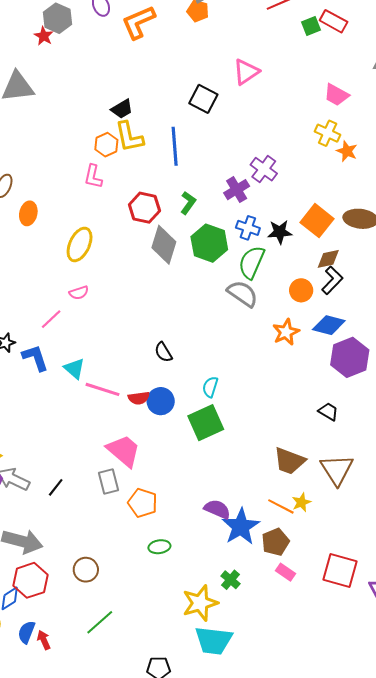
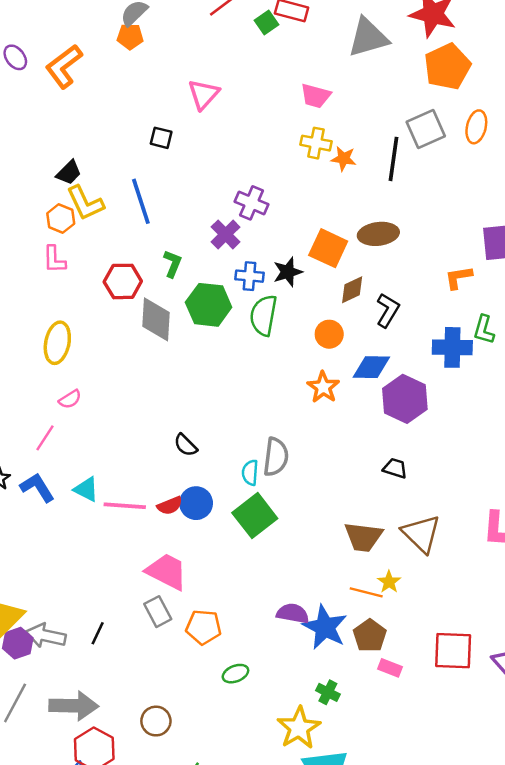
black square: (203, 99) -> (161, 138), size x0.7
black L-shape: (332, 280) -> (388, 310), moved
gray semicircle: (243, 294) -> (276, 457), moved, turned 76

